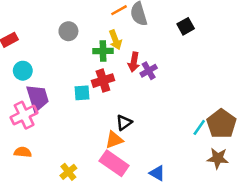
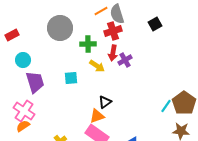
gray circle: (68, 31) -> (60, 28), size x1.6
yellow arrow: (115, 40) -> (97, 66), moved, turned -35
red cross: (103, 81) -> (113, 31), moved
pink cross: (24, 115) -> (24, 111), moved, turned -30
orange semicircle: (23, 152) -> (23, 126), turned -40

